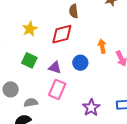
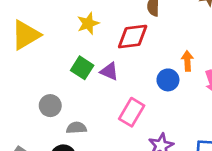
blue circle: (80, 63) -> (168, 80), moved
purple triangle: (55, 68) -> (109, 71), moved
pink rectangle: (57, 89) -> (132, 112), moved

